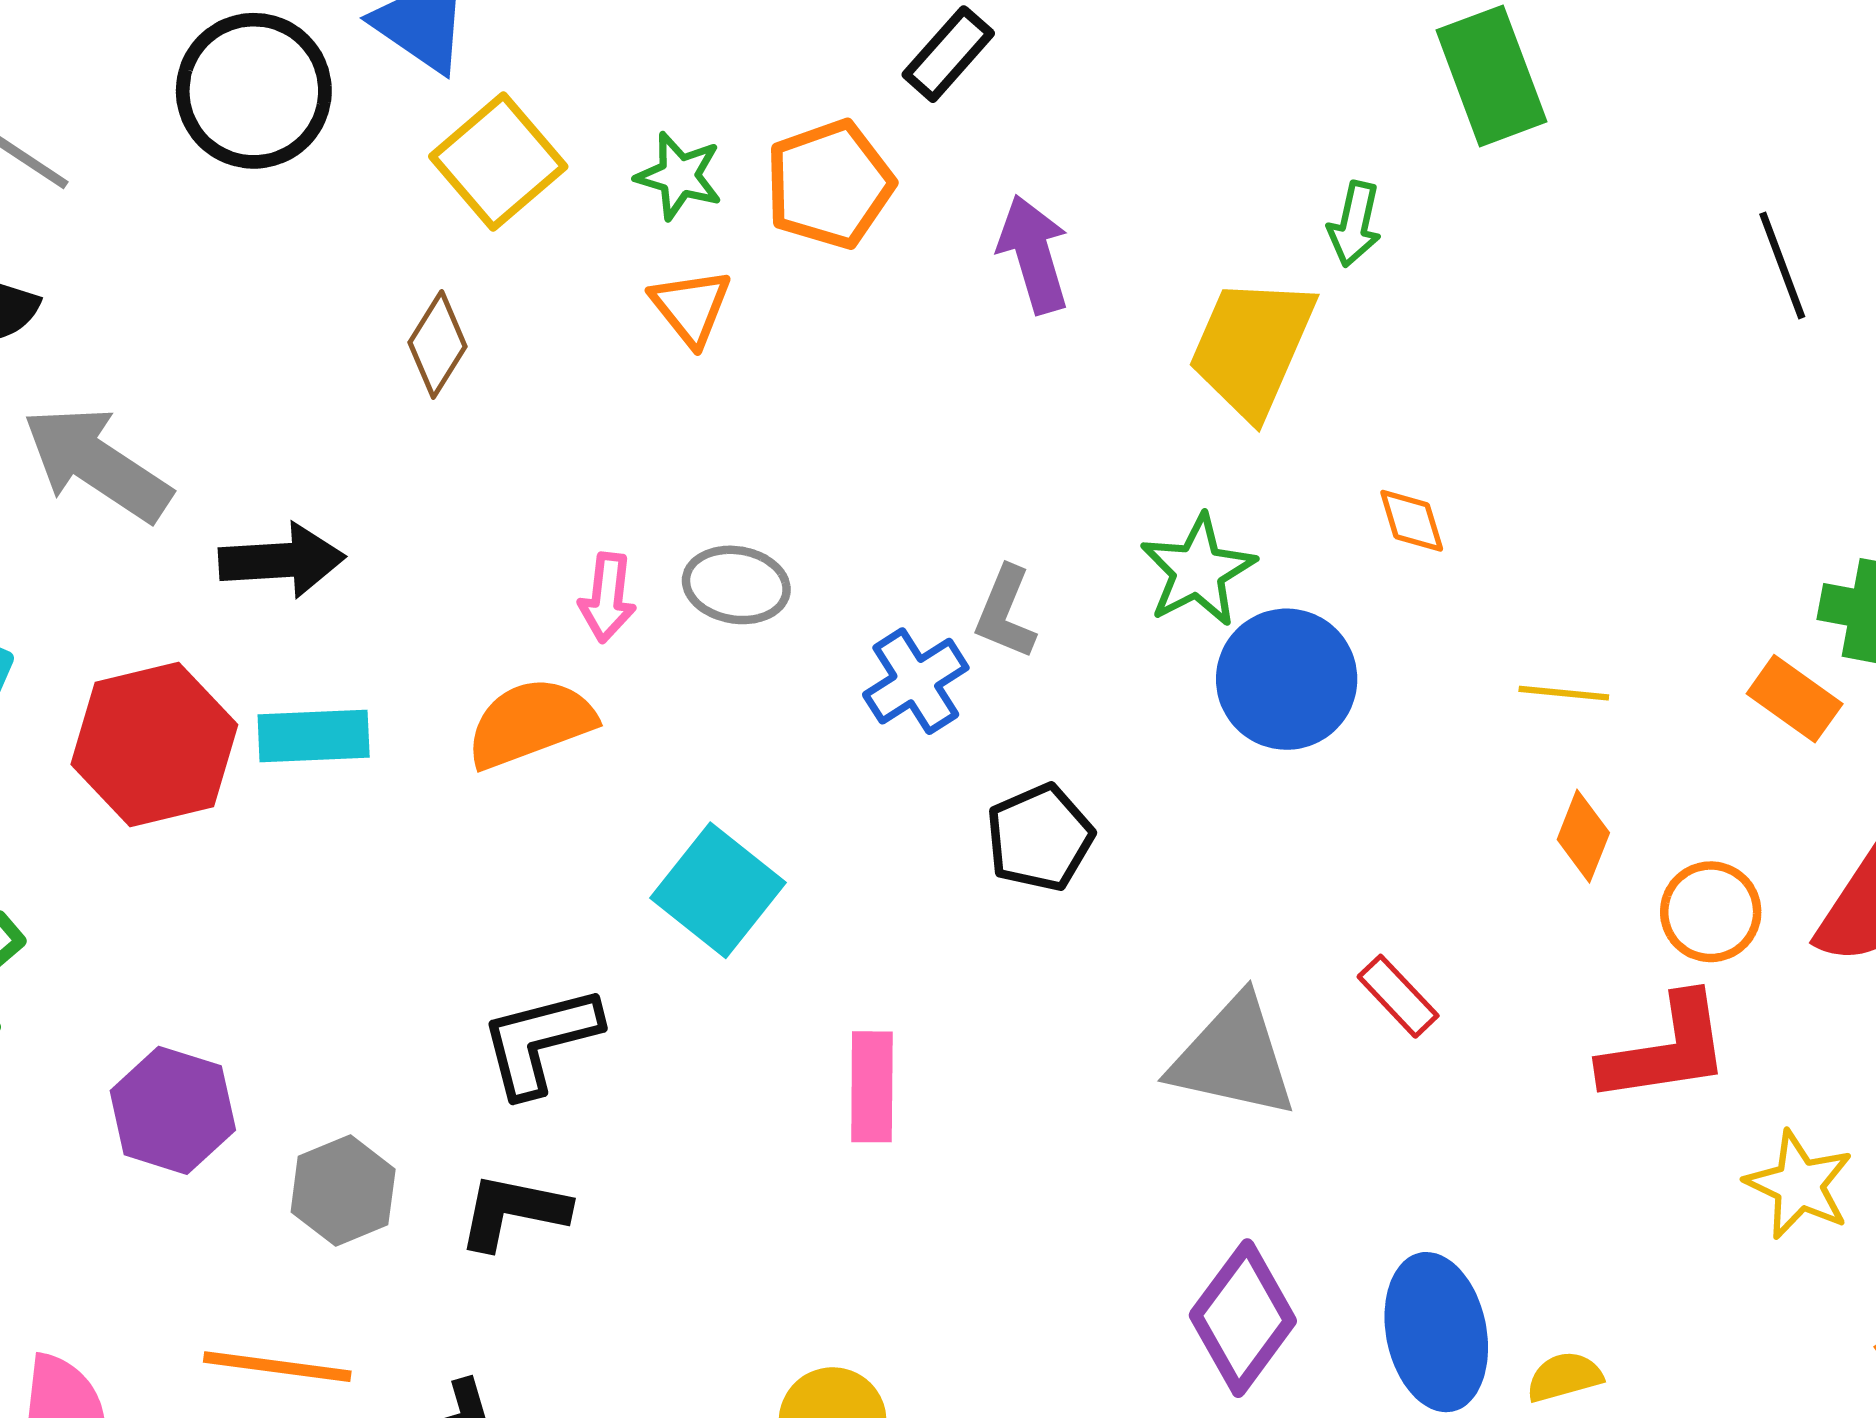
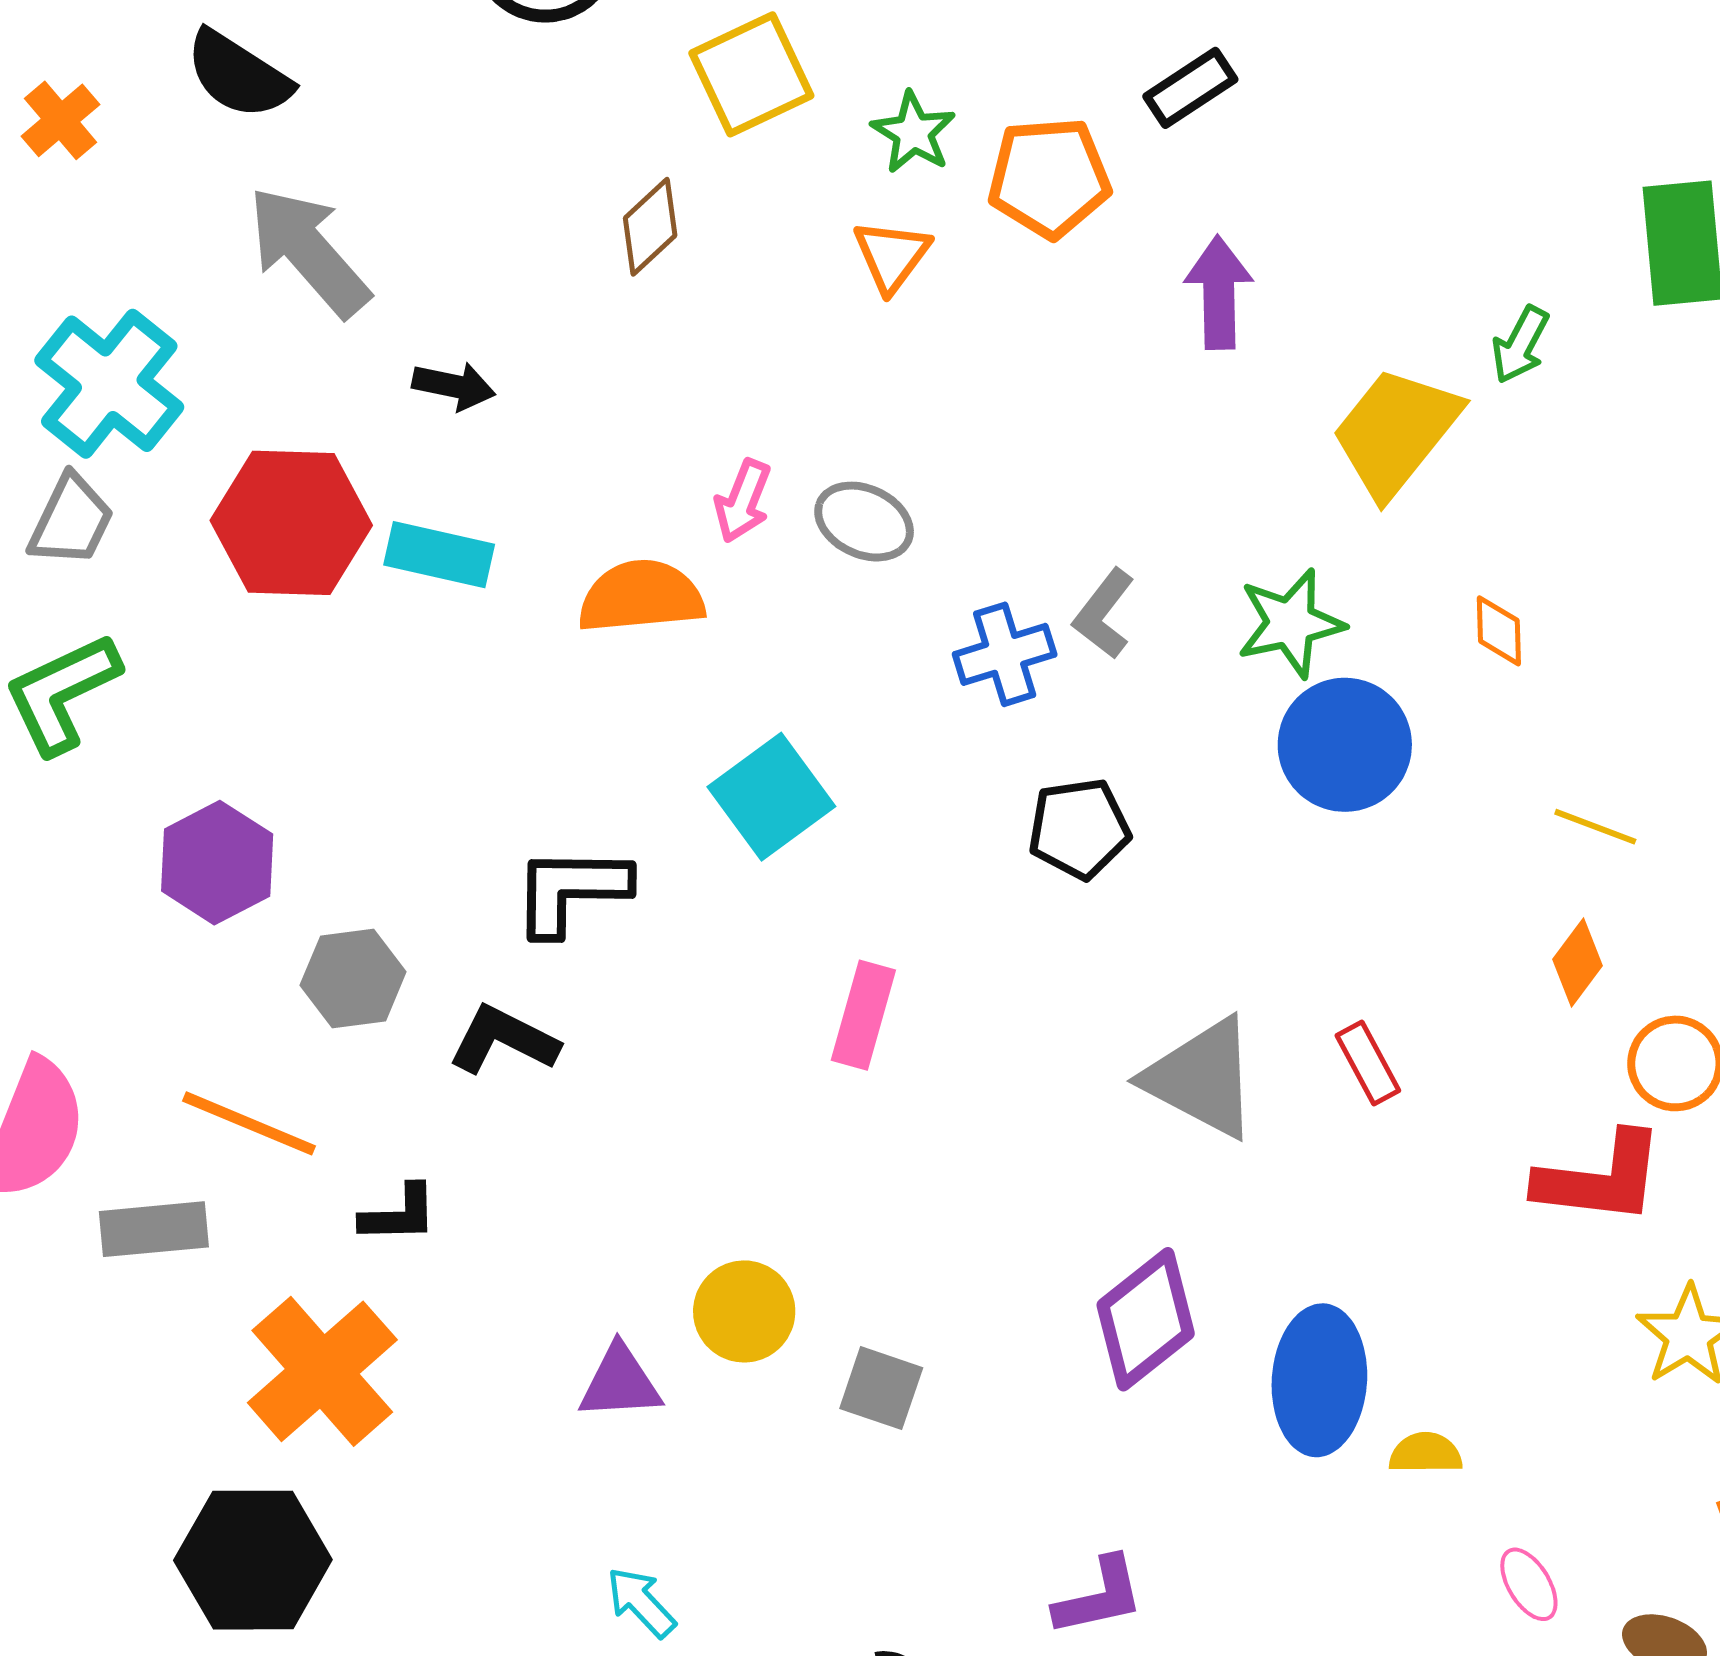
black arrow: (282, 560) -> (454, 386), size x0.7

